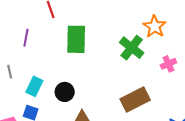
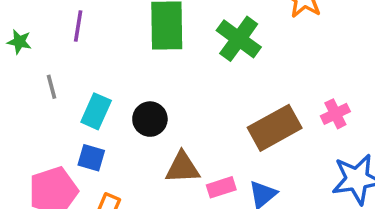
green cross: (132, 48) -> (239, 39), moved
pink cross: (168, 64) -> (335, 114), moved

